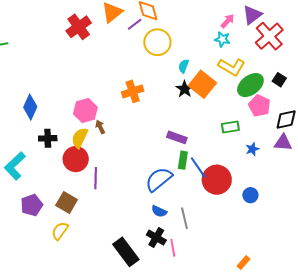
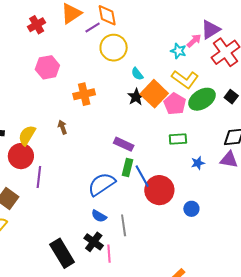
pink arrow: (228, 21) -> (194, 41), moved
red cross: (79, 27) -> (37, 25), size x0.7
cyan semicircle: (184, 66) -> (137, 74), turned -64
pink pentagon: (259, 106) -> (175, 104), moved
pink hexagon: (85, 111) -> (47, 67), moved
brown arrow: (100, 127) -> (62, 127), moved

